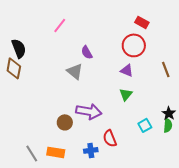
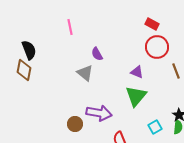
pink line: (60, 25) -> (70, 27), turned -49
red circle: (134, 45) -> (157, 47), moved
green triangle: (126, 94) -> (136, 96), size x1.6

